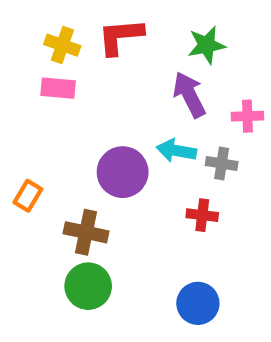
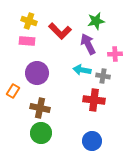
red L-shape: (120, 36) -> (60, 31), moved, turned -130
purple circle: (123, 172) -> (37, 73), moved
red cross: (202, 215) -> (94, 100), size x1.5

